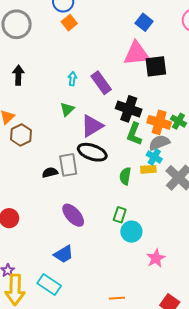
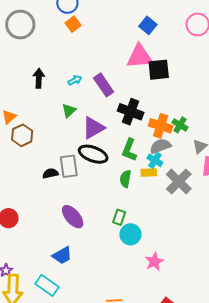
black arrow: (18, 75) -> (39, 78), moved
cyan arrow: (72, 79) -> (75, 80), turned 56
green L-shape: (134, 134) -> (129, 150), moved

